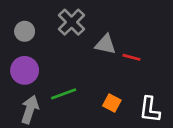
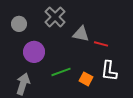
purple circle: (25, 70) -> (34, 52), moved
green line: (64, 94) -> (61, 72), moved
white L-shape: (150, 110) -> (109, 71), moved

